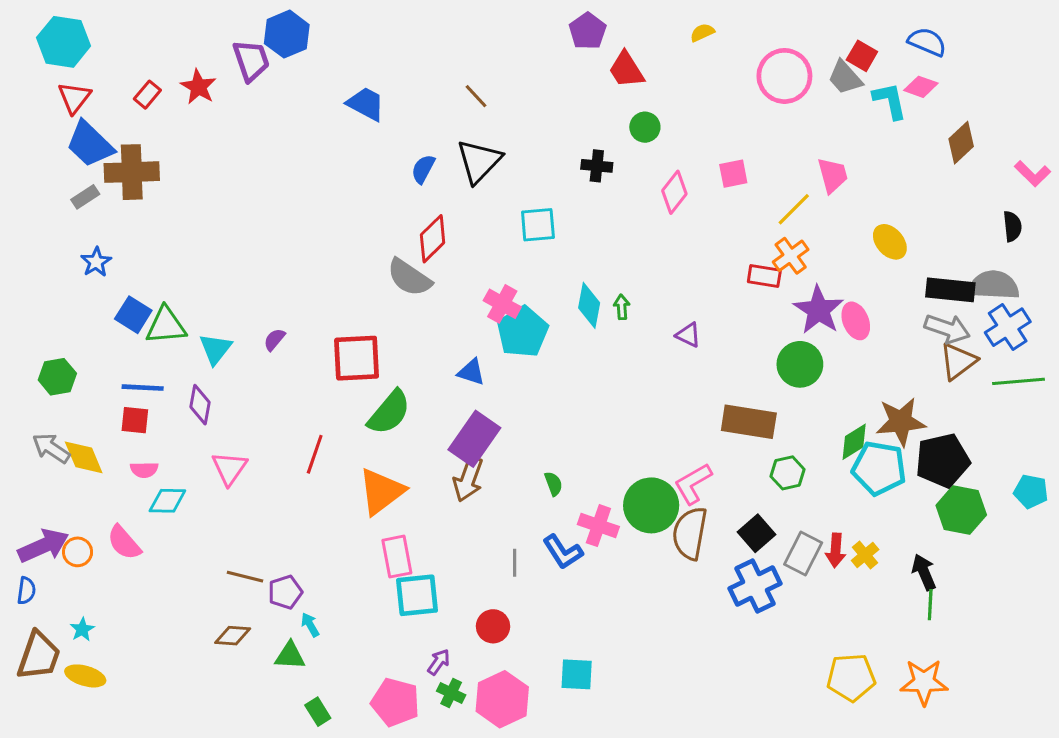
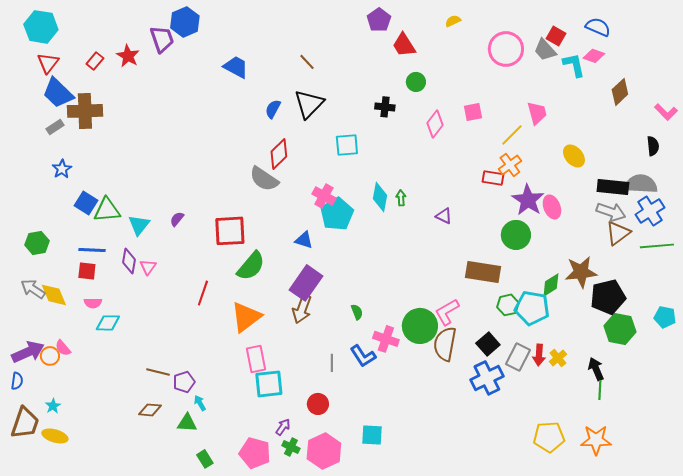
pink triangle: (229, 468) -> (148, 267), moved, size x0.7
cyan pentagon: (879, 468) -> (532, 308), moved
pink semicircle: (124, 543) -> (63, 348), moved, size x0.7

